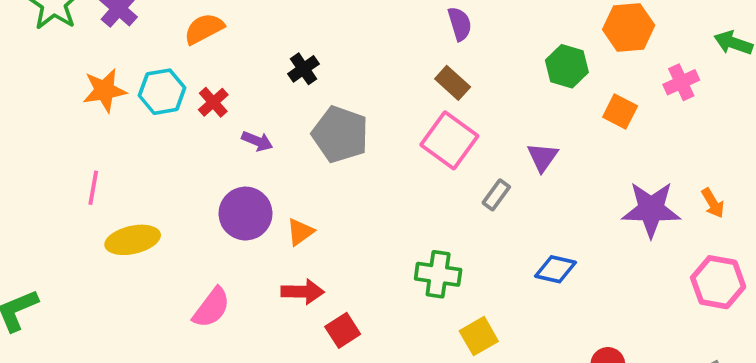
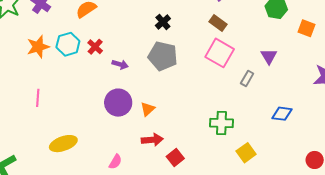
black cross: (304, 69) -> (163, 22), moved
yellow ellipse: (133, 240) -> (63, 144), moved
pink semicircle: (211, 308) -> (115, 162), moved, size x0.7

